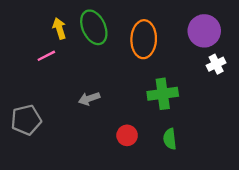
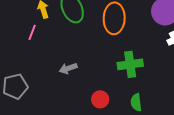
pink line: (46, 56) -> (32, 32), turned -42

